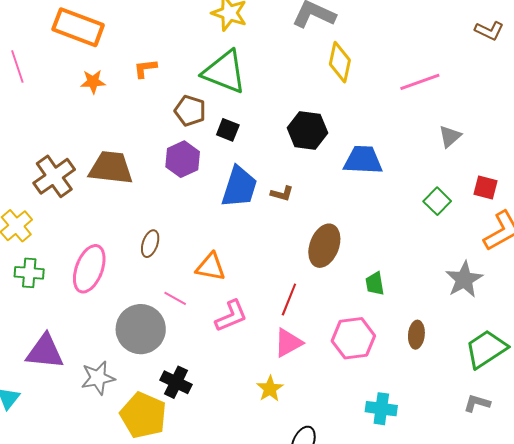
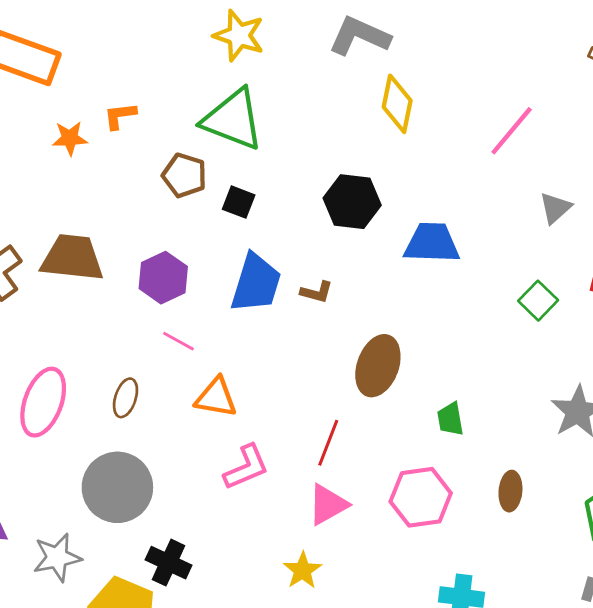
orange star: (93, 82) -> (70, 138), moved
pink line: (420, 82) -> (512, 131), turned -30
purple hexagon: (183, 159) -> (163, 278), moved
brown ellipse: (150, 244) -> (126, 398), moved
pink line: (175, 298) -> (178, 341), moved

